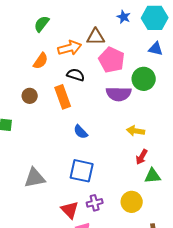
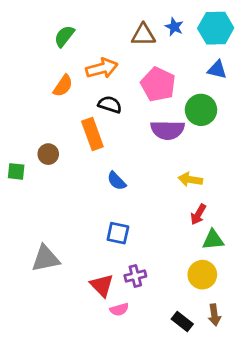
brown triangle: (96, 37) -> (143, 35), moved
brown circle: (30, 96) -> (48, 154), moved
blue square: (82, 171) -> (118, 233), size x0.7
gray triangle: (35, 178) -> (46, 259), moved
yellow circle: (132, 202) -> (202, 275), moved

